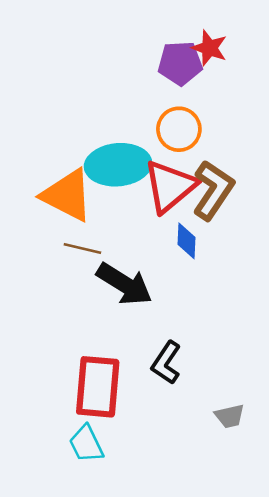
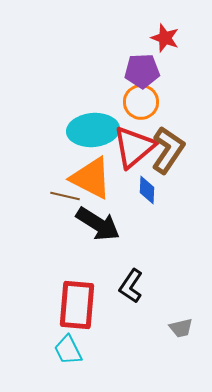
purple pentagon: (180, 63) -> (142, 71), moved
orange triangle: (67, 195) -> (91, 178), moved

